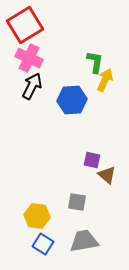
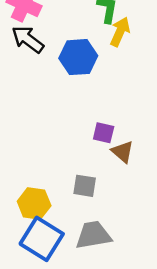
black arrow: (32, 86) -> (28, 39), turned -80
blue square: (43, 244) -> (42, 239), size x1.6

